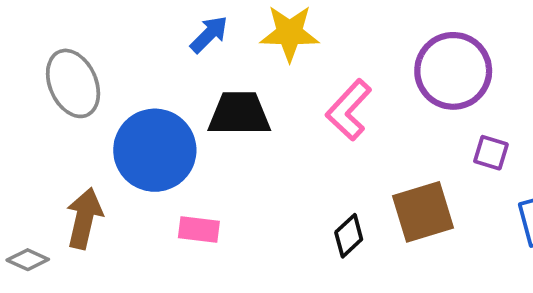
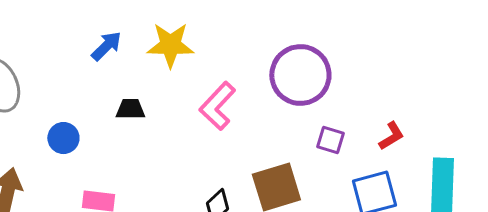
black trapezoid: (239, 114) -> (130, 109), size x0.6
blue circle: (155, 150) -> (63, 138), size x0.5

